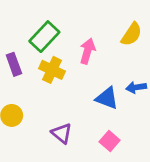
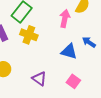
pink arrow: (88, 51) -> (65, 18), moved
blue arrow: (136, 87) -> (89, 42), turned 48

